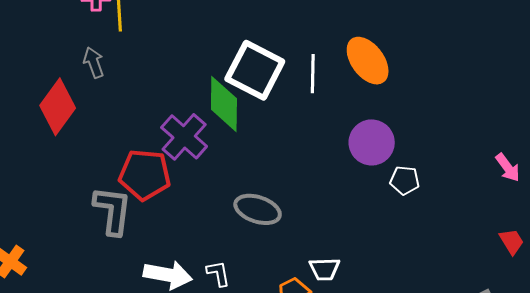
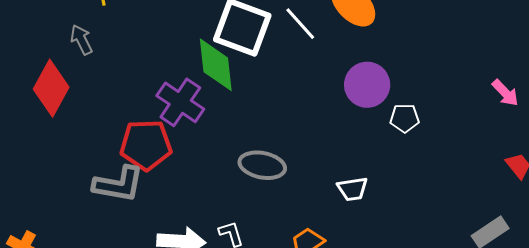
white line: (313, 74) -> (300, 24), turned -36
gray L-shape: (113, 210) -> (118, 184), turned 100
white trapezoid: (324, 269) -> (353, 189), moved

